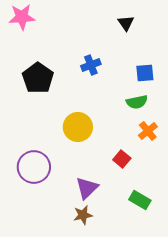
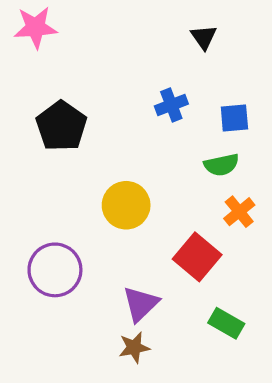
blue cross: (91, 65) -> (171, 105), moved
red square: (122, 159) -> (197, 257), size x1.6

